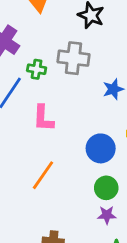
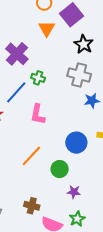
gray cross: (73, 58) -> (79, 75), moved
green circle: (106, 188) -> (60, 169), moved

